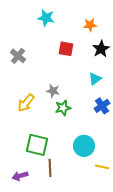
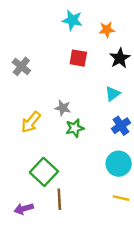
cyan star: (46, 18) -> (72, 20), moved
green square: (37, 145) -> (44, 172), turned 30
cyan circle: (84, 146) -> (119, 164), moved

